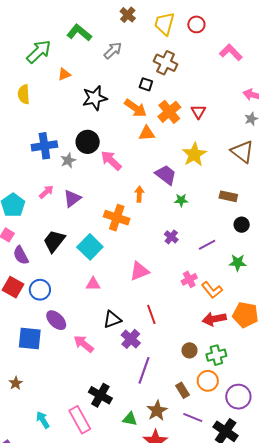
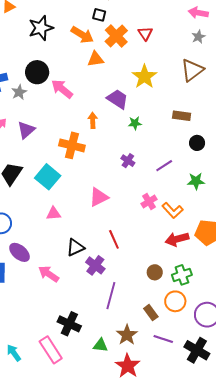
black square: (146, 84) -> (99, 15), moved
brown triangle: (242, 152) -> (192, 70), turned 50

